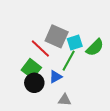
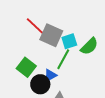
red line: (40, 48) -> (35, 26), moved
black circle: (34, 83) -> (40, 84), moved

